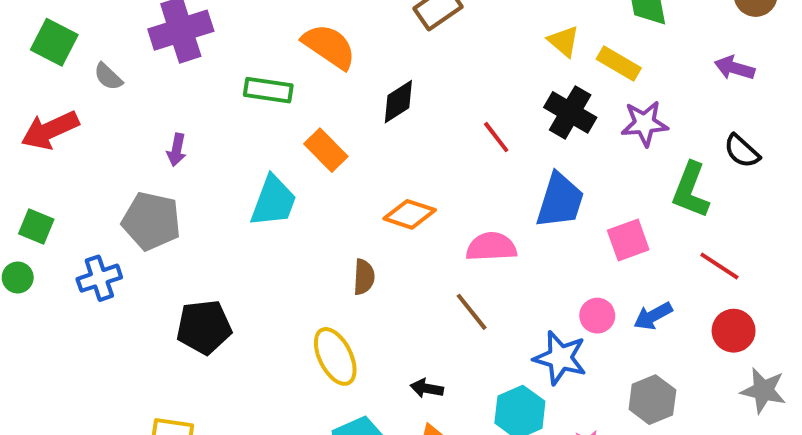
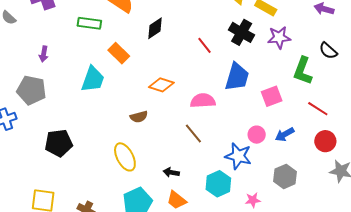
brown semicircle: (364, 277) -> (139, 117), turned 72

